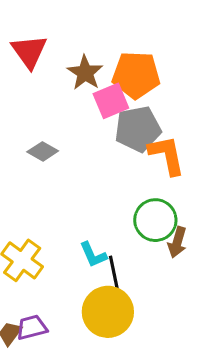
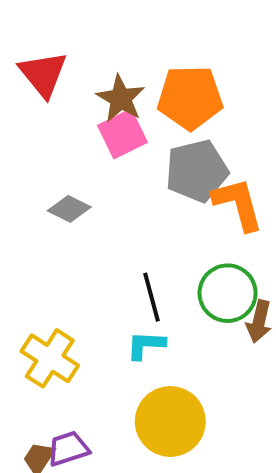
pink square: (111, 101) -> (123, 134), moved
cyan L-shape: (93, 255) -> (146, 345), turned 120
black line: (114, 274) -> (152, 297), moved

